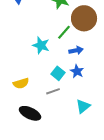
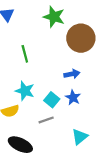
green line: (64, 32) -> (25, 54), moved, turned -56
cyan star: (41, 45) -> (25, 91), moved

